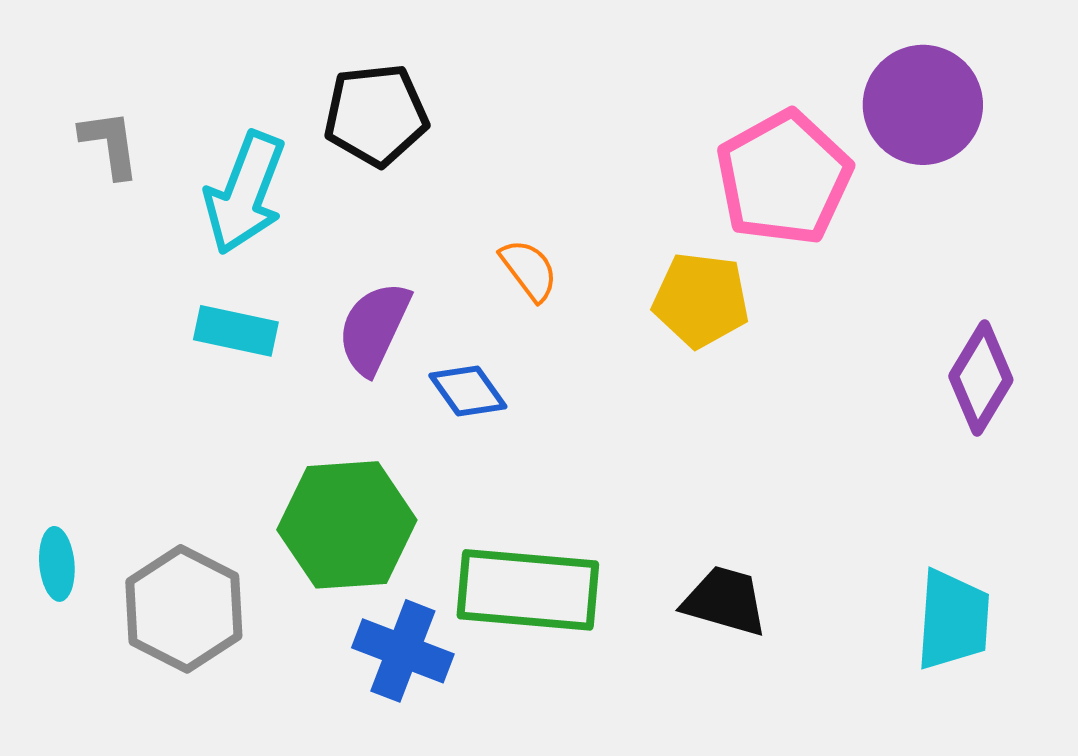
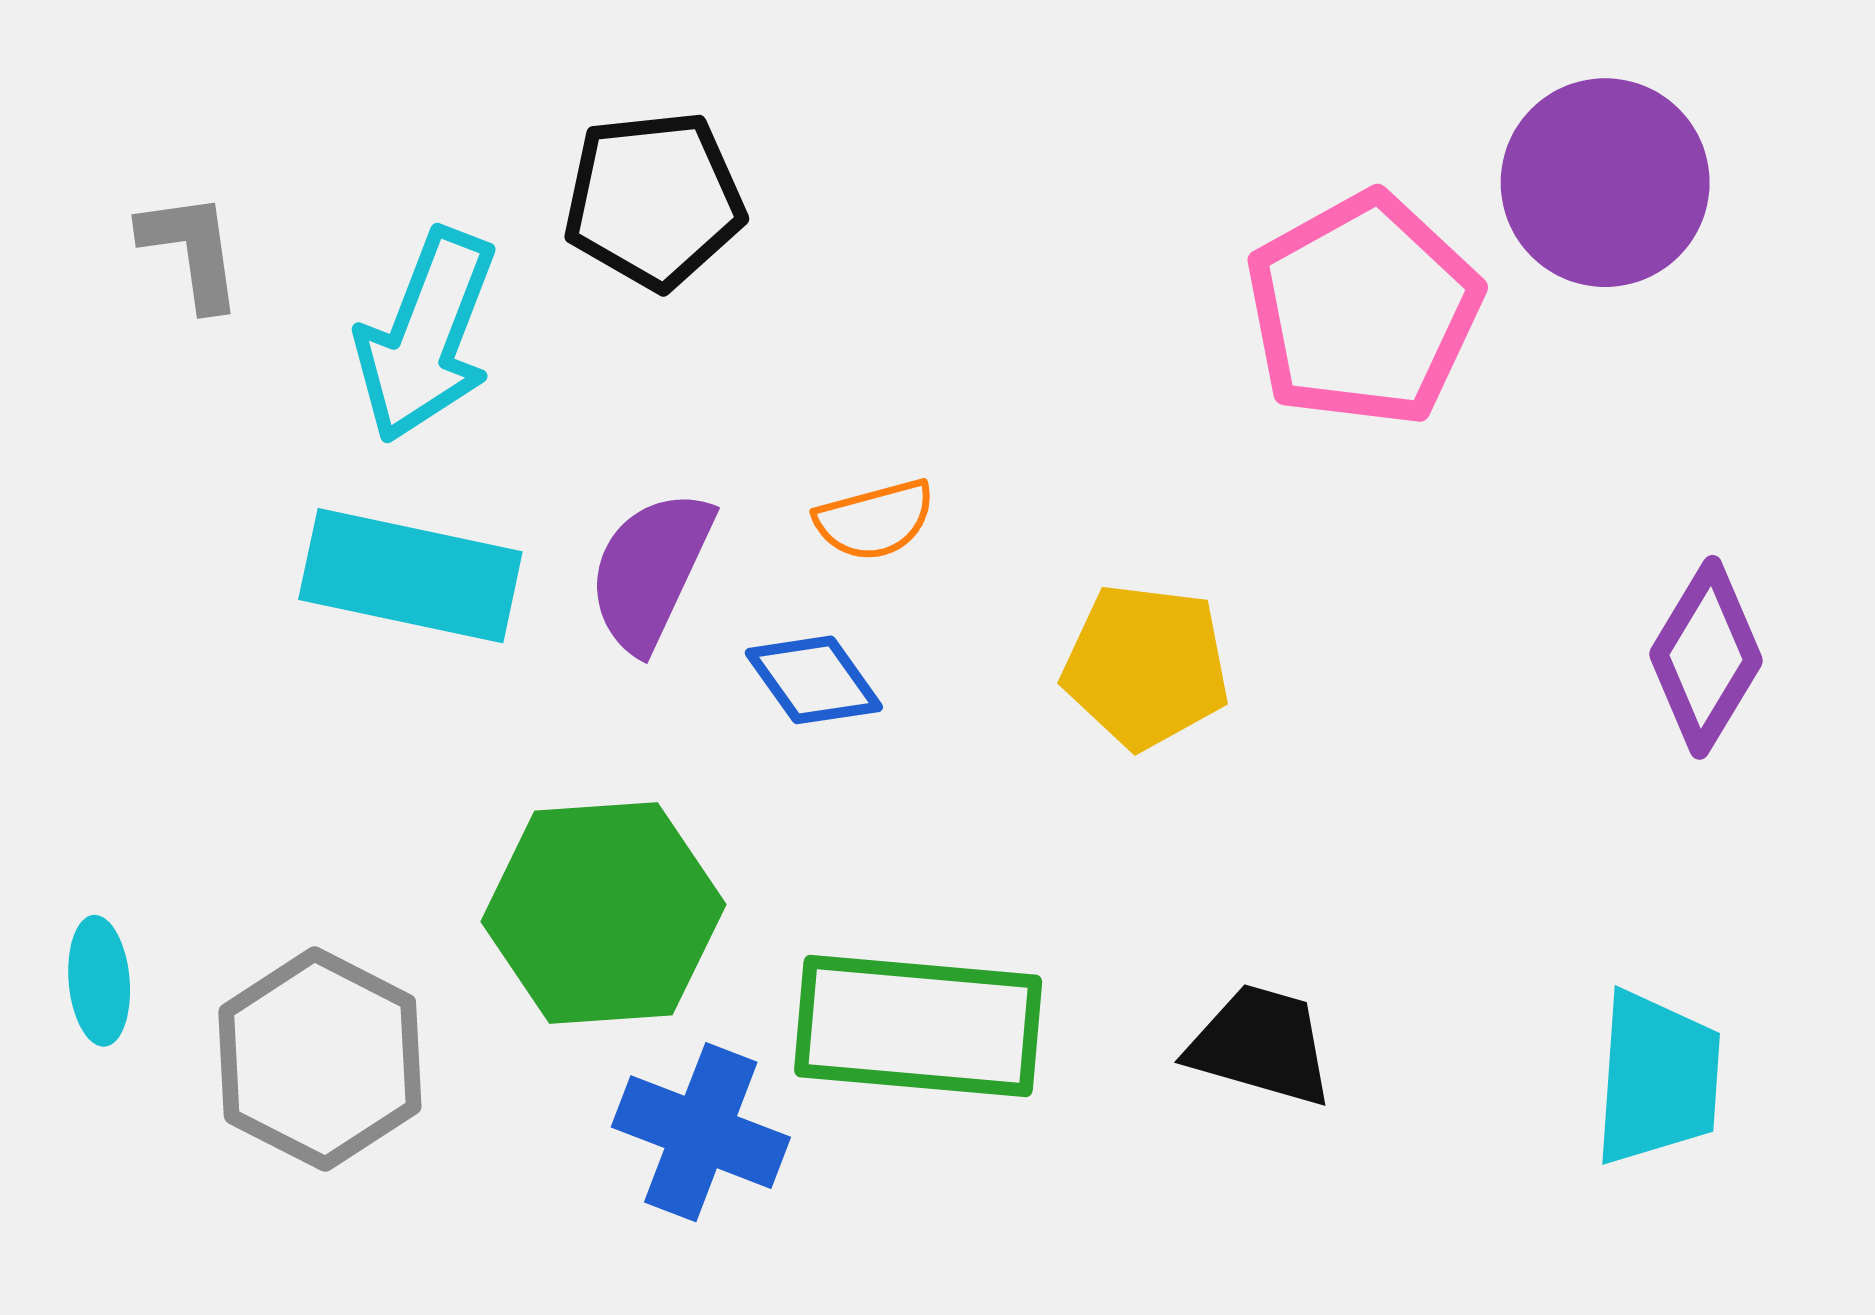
orange semicircle: (529, 270) -> (875, 520), moved, turned 112
yellow pentagon: (701, 300) -> (1146, 666), moved
cyan rectangle: (236, 331) -> (410, 576), size x1.5

